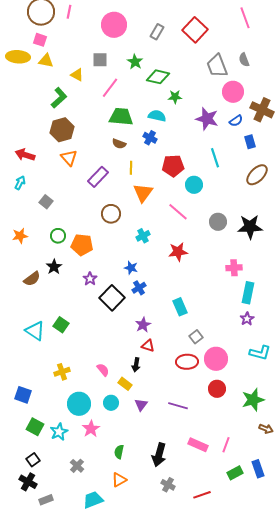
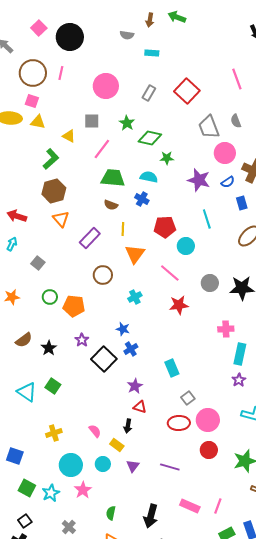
red star: (178, 252) -> (179, 305), moved
black star: (54, 267) -> (49, 348), moved

